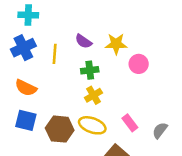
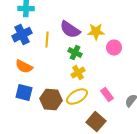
purple semicircle: (83, 41) -> (70, 30), size x1.5
green cross: (90, 70) -> (75, 53), turned 32
yellow ellipse: (92, 125) -> (77, 97), turned -50

